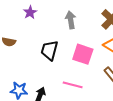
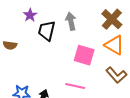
black trapezoid: (49, 50) -> (47, 31), moved

